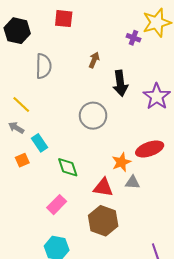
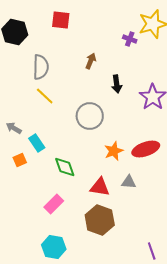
black arrow: (120, 83) -> (117, 84), size x0.7
yellow line: (21, 104) -> (45, 96), moved
orange star: (121, 162) -> (114, 151), moved

